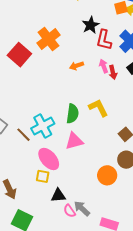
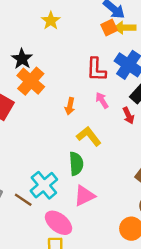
black star: (91, 25) -> (22, 59), moved
orange arrow: (76, 66) -> (70, 106), turned -48
red arrow: (113, 72) -> (128, 115), moved
yellow L-shape: (98, 108) -> (89, 136), moved

